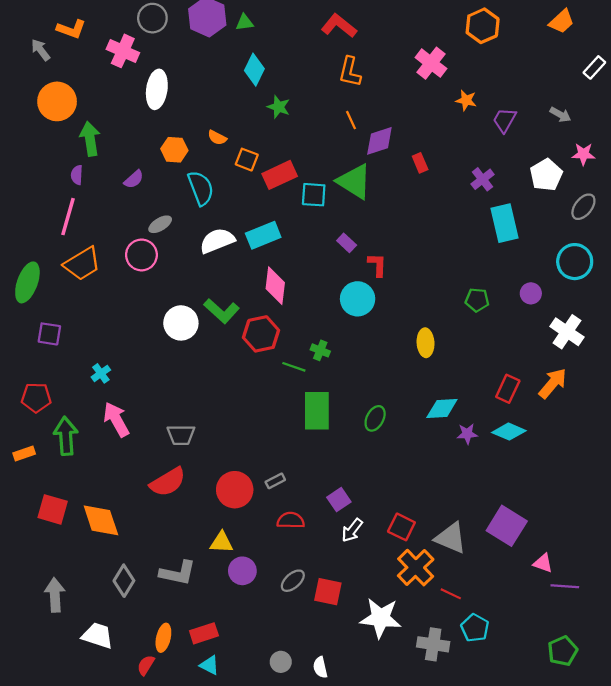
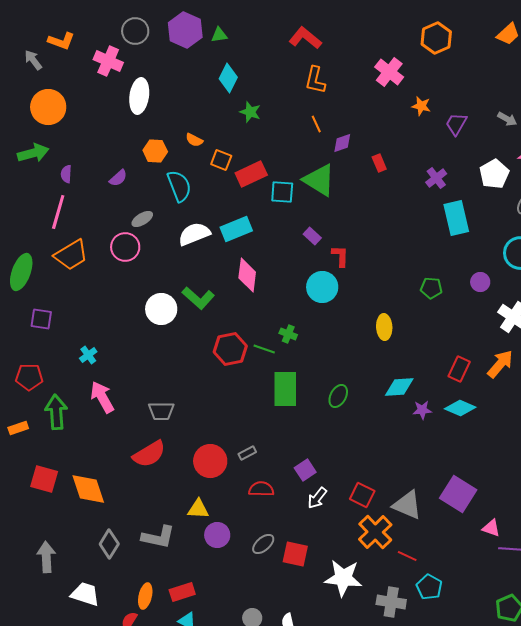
green arrow: (90, 139) -> (33, 153), moved, turned 84
purple diamond: (379, 141) -> (342, 143), size x0.7
red hexagon: (261, 334) -> (230, 349), moved

